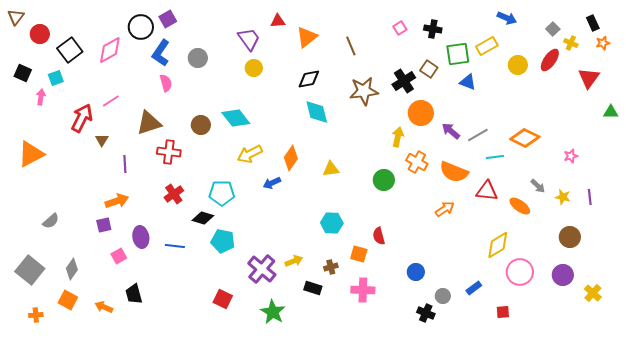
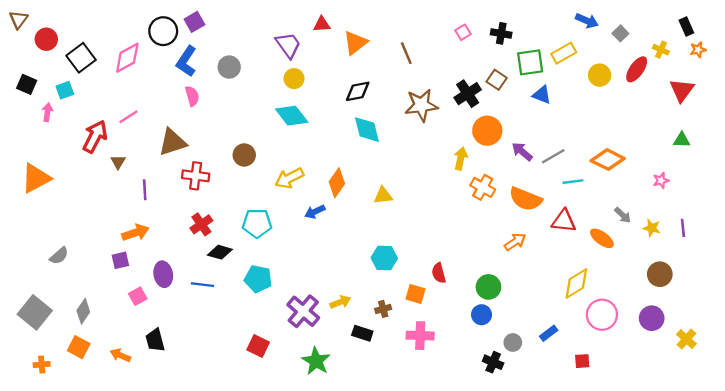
gray square: (553, 29) -> (620, 33), moved
green triangle: (611, 112) -> (682, 140), moved
cyan diamond: (236, 118) -> (292, 116), moved
brown circle: (201, 125) -> (244, 155), moved
green circle: (384, 180) -> (488, 287), moved
black diamond: (203, 218) -> (220, 252), moved

